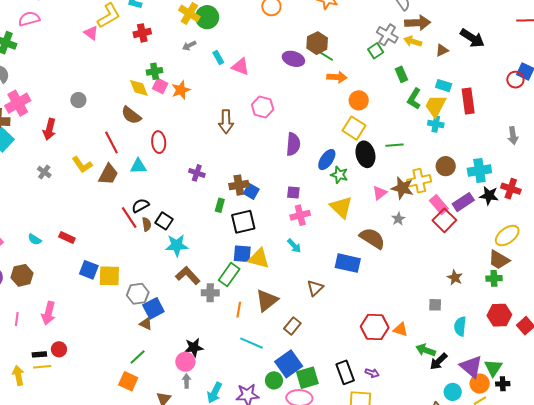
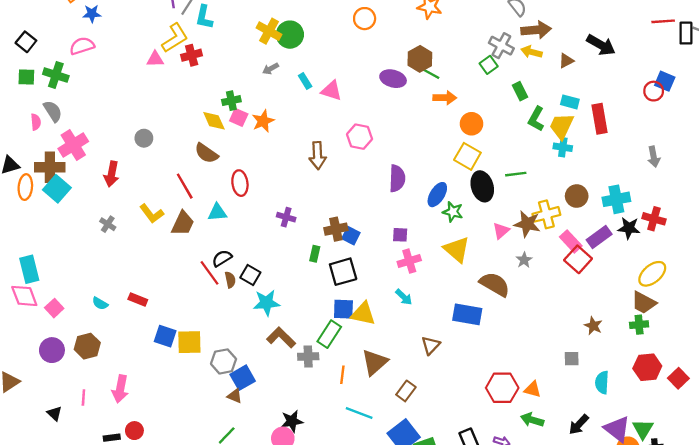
pink triangle: (91, 33) -> (155, 59), turned -35
red cross: (142, 33) -> (192, 55), moved
green arrow: (426, 350) -> (532, 420), moved

